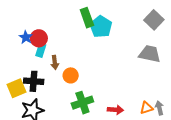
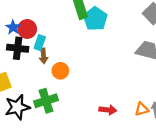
cyan rectangle: (41, 50) -> (40, 43), moved
black cross: (34, 81) -> (18, 48), moved
green cross: (82, 103) -> (46, 101), moved

